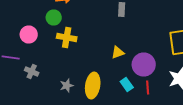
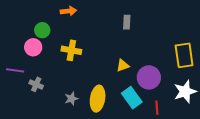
green circle: (54, 18) -> (42, 30), moved
cyan rectangle: (127, 84) -> (132, 98), size x1.5
red line: (148, 88) -> (157, 108), moved

